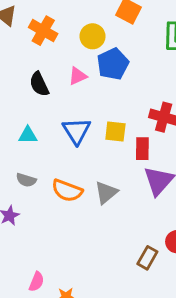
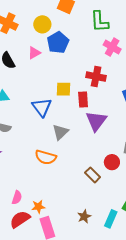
blue triangle: (77, 131) -> (42, 107), moved
orange semicircle: (67, 191) -> (46, 157), moved
brown rectangle: (147, 258) -> (93, 175), turned -70

